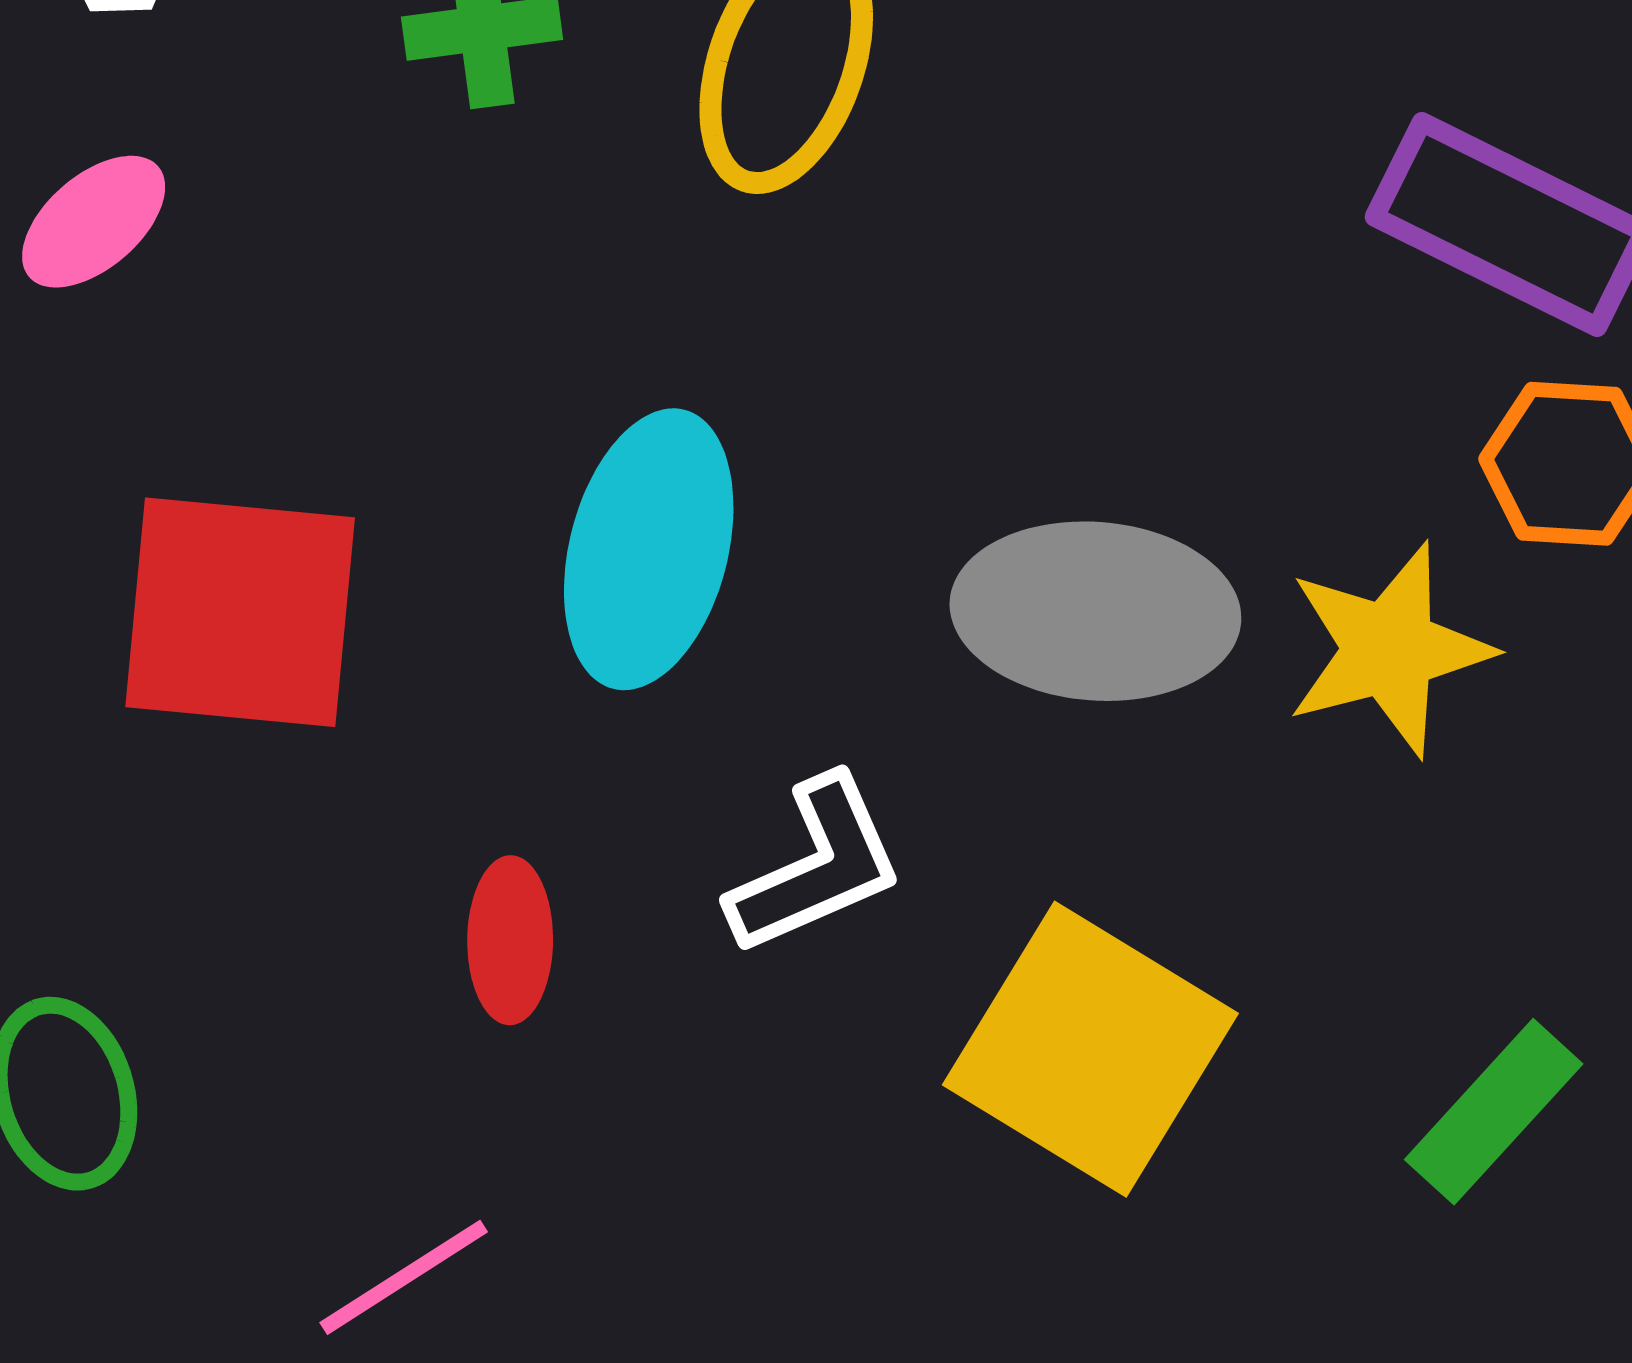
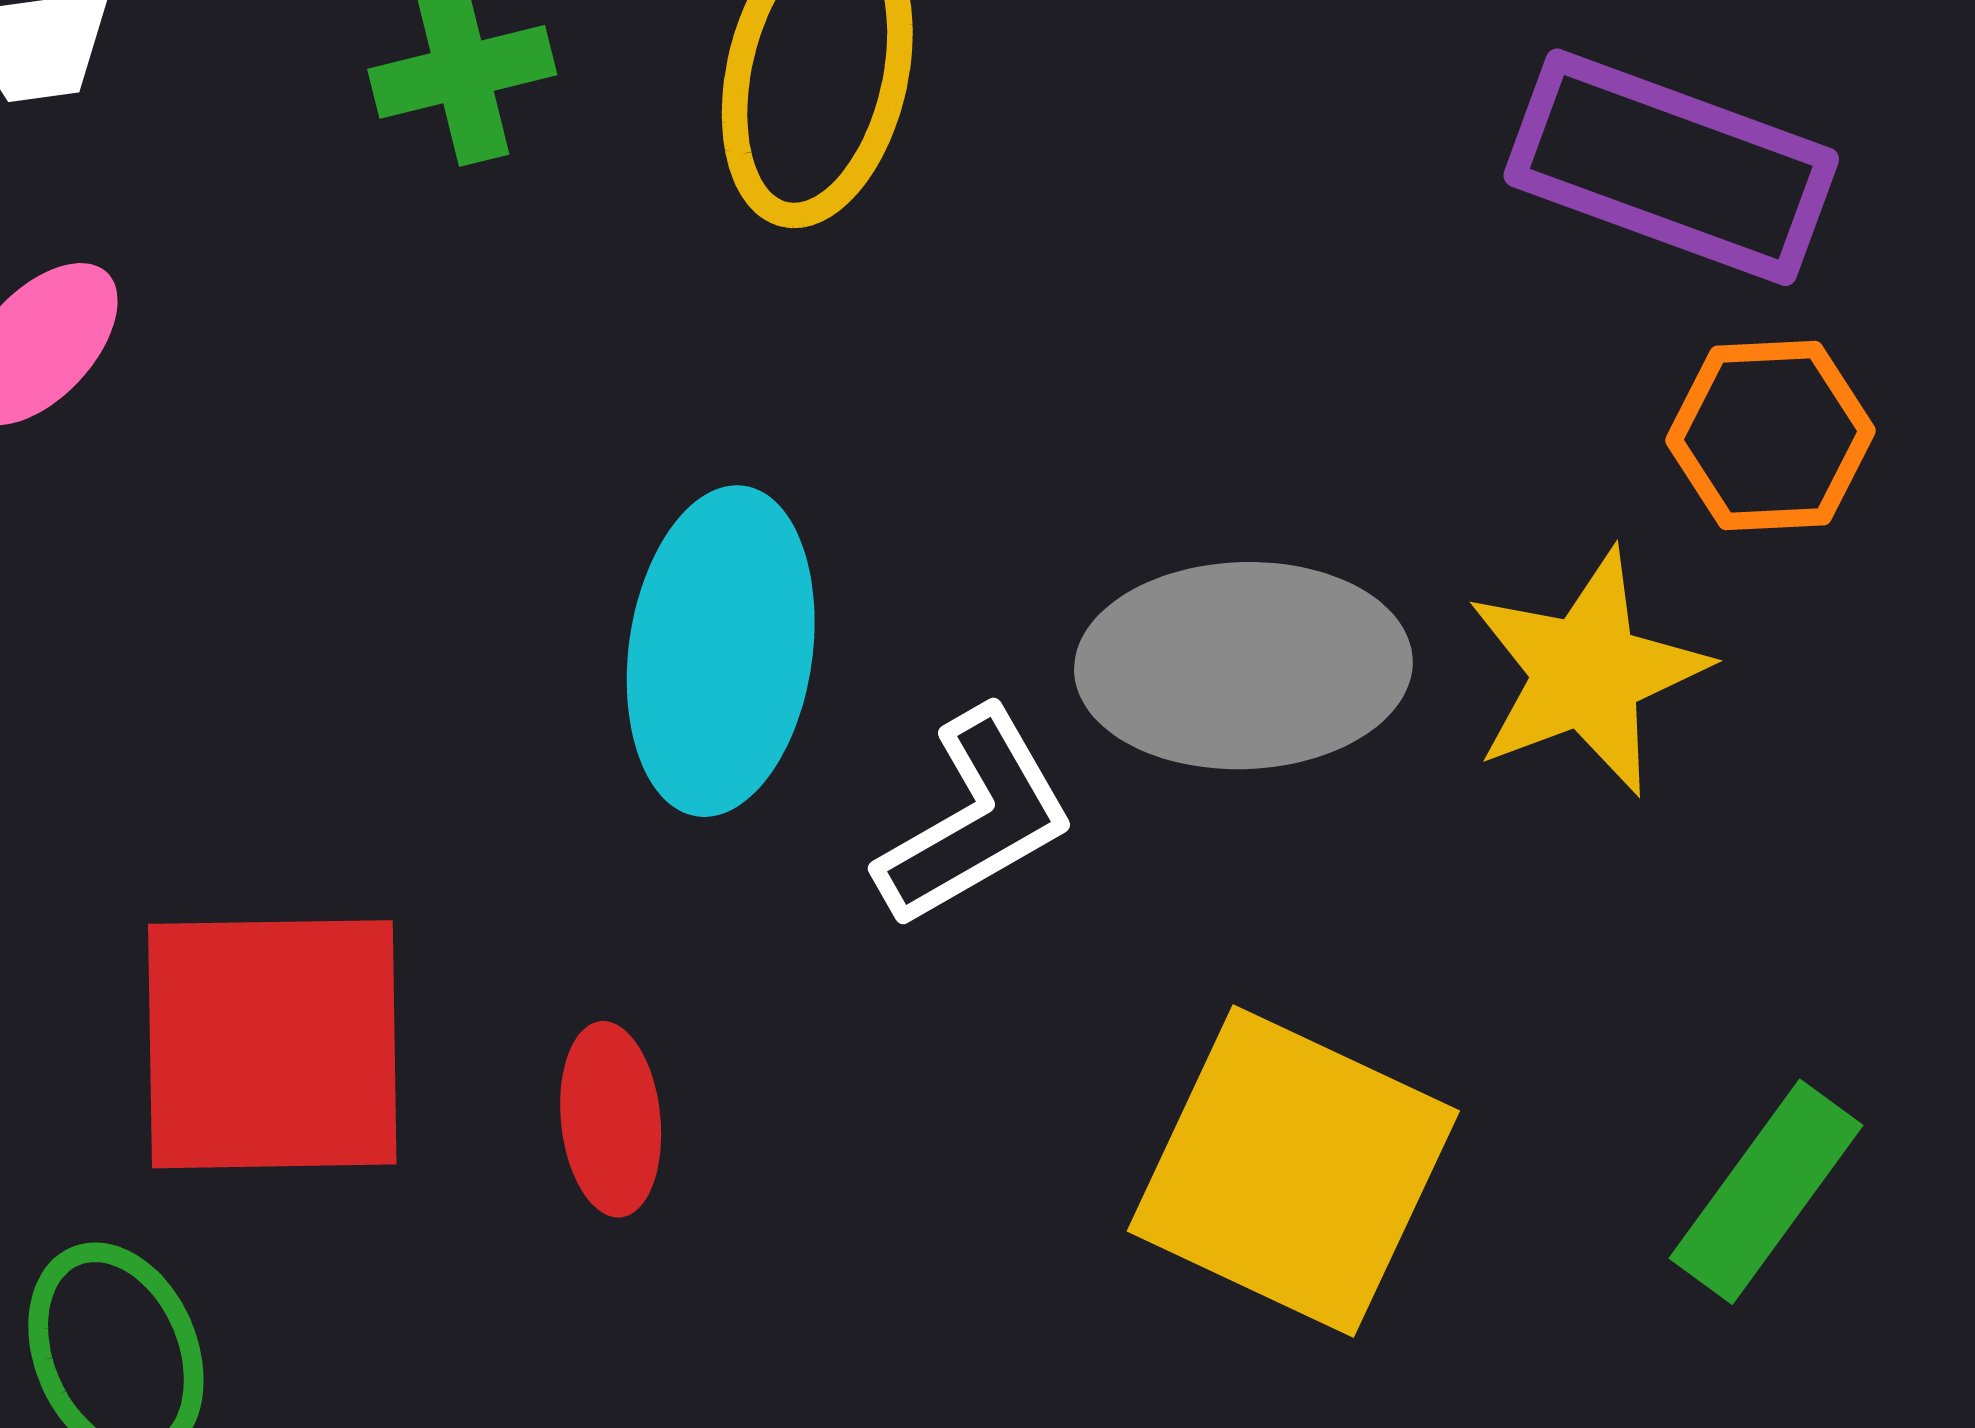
red square: (240, 612) -> (272, 1044), moved
white L-shape: (816, 866) -> (976, 818), moved

